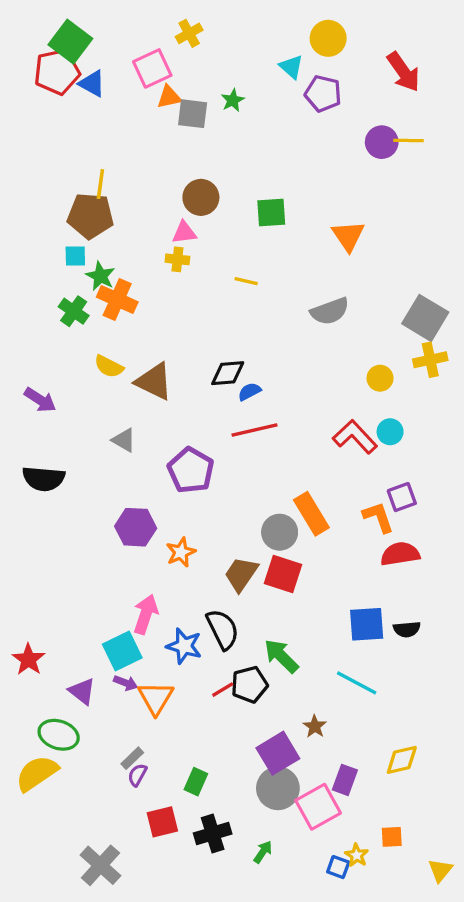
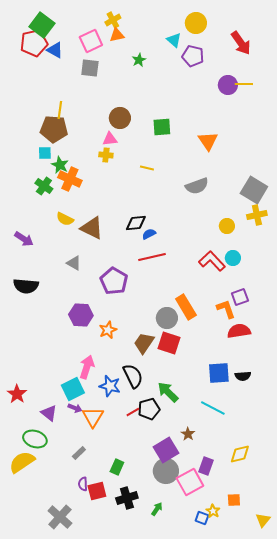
orange triangle: (169, 97) -> (117, 35), moved
gray square: (193, 114) -> (90, 68), moved
purple semicircle: (137, 775) -> (83, 484), moved, turned -32

